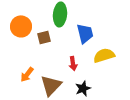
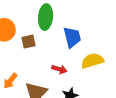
red arrow: (73, 63) -> (59, 69), turned -64

